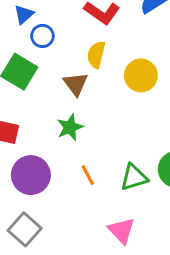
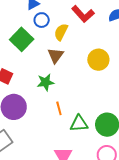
yellow semicircle: (96, 55) -> (61, 32), moved
orange line: (88, 175) -> (59, 108), moved

